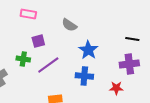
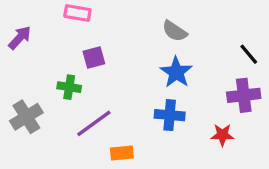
gray semicircle: (69, 25) -> (175, 31), moved
black line: (132, 39) -> (249, 54), turned 40
purple line: (48, 65) -> (94, 123), moved

